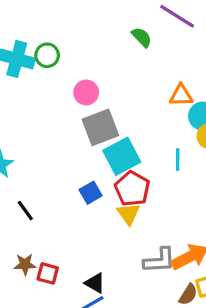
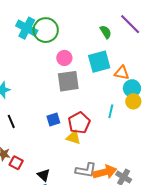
green circle: (47, 55) -> (46, 30), size x1.6
cyan square: (122, 156) -> (99, 62), moved
yellow triangle: (128, 214) -> (73, 138), turned -49

